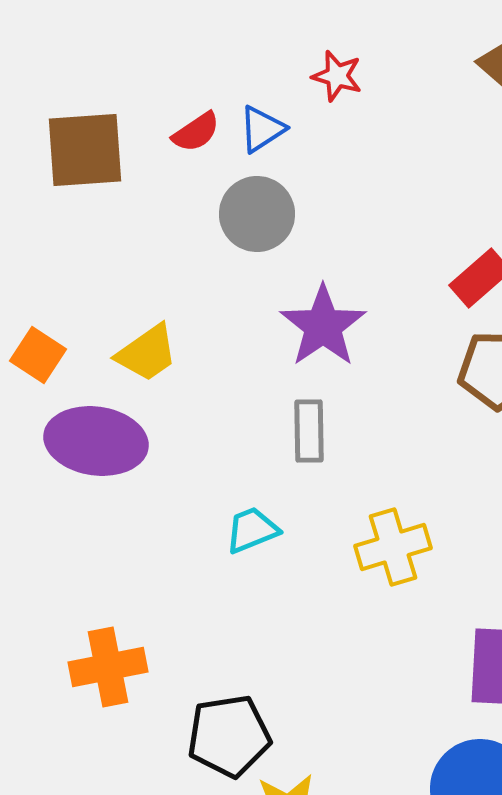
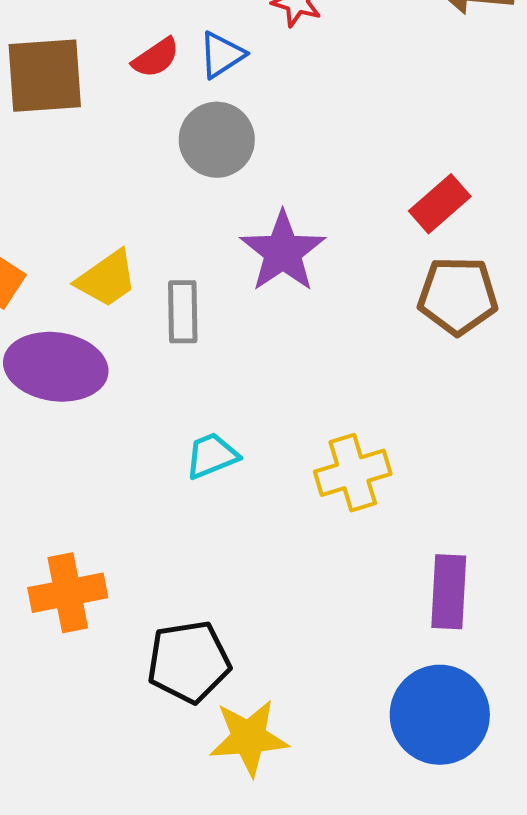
gray rectangle: (309, 431) -> (183, 312), moved

